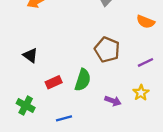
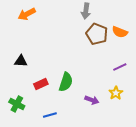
brown pentagon: (107, 50) -> (97, 34), moved
black triangle: (30, 55) -> (21, 61), turned -32

